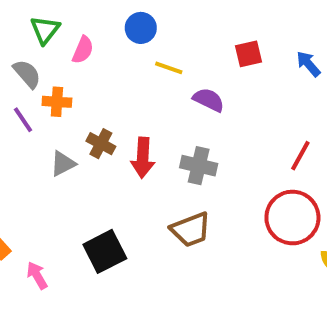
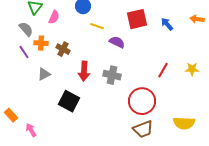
red square: (249, 54) -> (137, 19), size x1.5
brown cross: (101, 144) -> (63, 49), moved
red circle: (292, 218) -> (142, 101), moved
brown trapezoid: (191, 229) -> (143, 129), moved
black square: (105, 251) -> (69, 101), moved, turned -35

